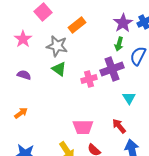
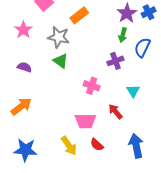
purple cross: (112, 69) -> (115, 61), size x0.7
pink cross: (89, 79) -> (92, 86), moved, turned 35
orange arrow: (21, 113) -> (21, 106), size x1.5
red arrow: (119, 126) -> (115, 112), moved

